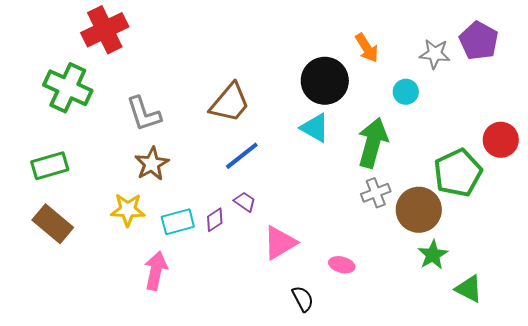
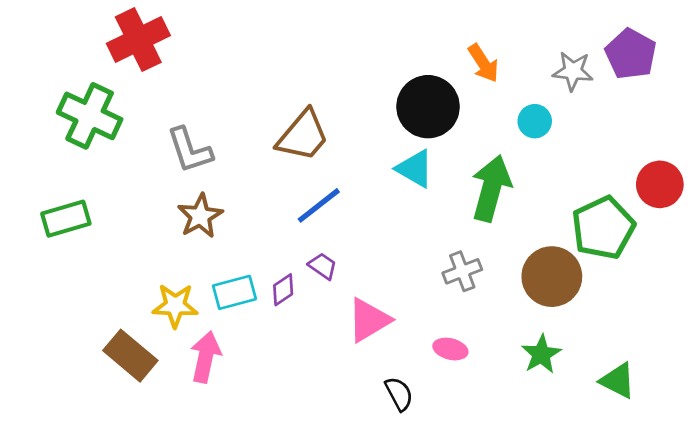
gray cross: (376, 193) -> (462, 271), moved
yellow star: (128, 210) -> (175, 306), moved
brown rectangle: (53, 224) -> (130, 356), moved
green star: (433, 255) -> (541, 354), moved

